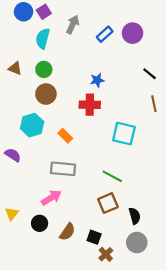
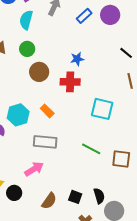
brown circle: (46, 94) -> (39, 72), moved
cyan hexagon: (32, 125) -> (18, 115), moved
brown square: (108, 203) -> (121, 159), moved, turned 30
black semicircle: (135, 216) -> (99, 196), moved
black circle: (40, 223) -> (14, 193), moved
black square: (94, 237) -> (75, 197), moved

